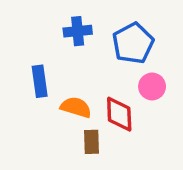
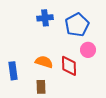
blue rectangle: (40, 81) -> (13, 71), moved
brown rectangle: (92, 142) -> (41, 87), moved

